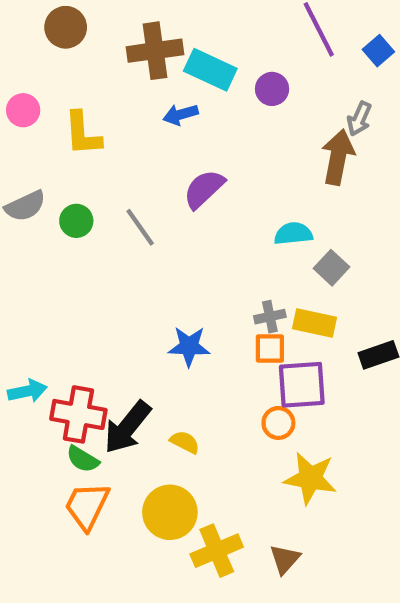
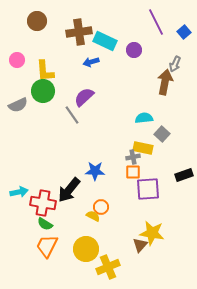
purple semicircle: (204, 189) -> (84, 97), moved
green circle: (76, 221) -> (43, 91), moved, size x1.5
yellow rectangle: (315, 323) -> (143, 148), moved
orange circle: (278, 423) -> (101, 207), moved
black arrow: (127, 427) -> (69, 190), moved
brown triangle: (285, 559) -> (140, 245), moved

